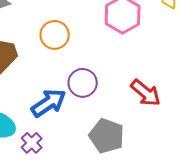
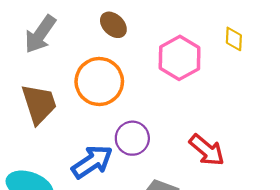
orange circle: (55, 35) -> (99, 82), size x1.4

